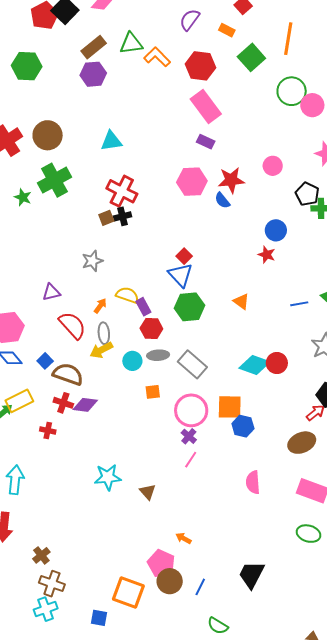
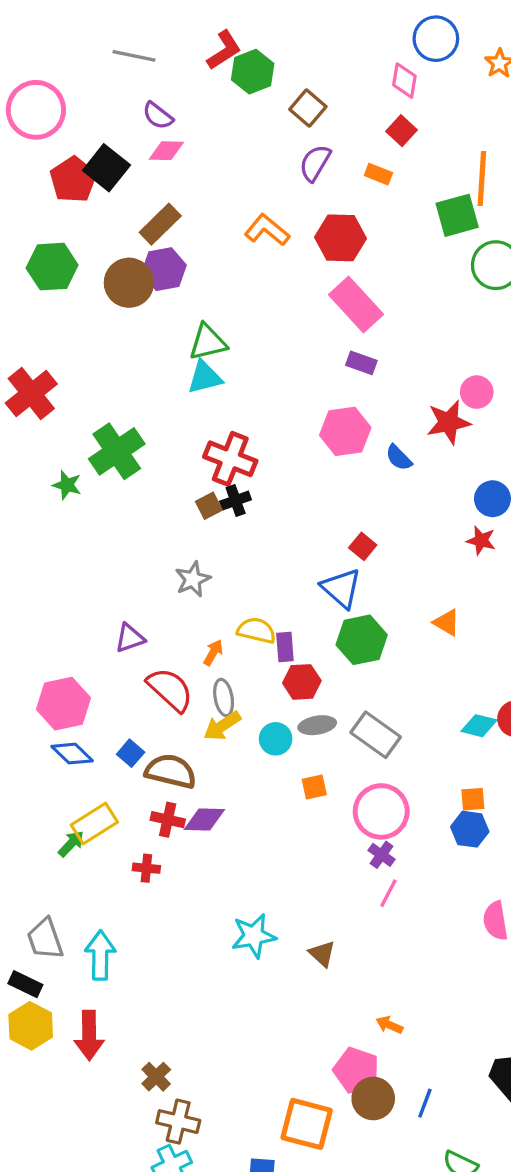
green triangle: (131, 43) -> (208, 342), moved
green square: (251, 57) -> (457, 215), moved, turned 32
brown circle: (48, 135) -> (129, 283), moved
red star: (231, 180) -> (449, 422), moved
red square: (184, 256) -> (363, 546), moved
purple rectangle: (143, 307) -> (285, 647), turned 30
cyan diamond: (255, 365) -> (479, 726), size x0.7
orange square: (230, 407) -> (473, 799), moved, size x0.6

